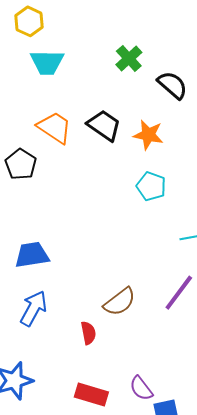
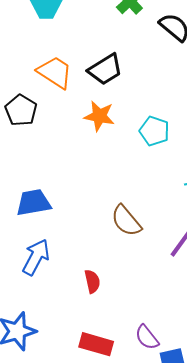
black trapezoid: (104, 125) -> (105, 69), turned 114
orange star: (148, 135) -> (99, 116), moved
brown semicircle: (120, 302) -> (126, 221), moved, turned 88

